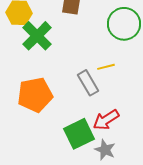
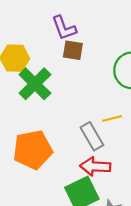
red arrow: (106, 120) -> (95, 166), moved, turned 36

